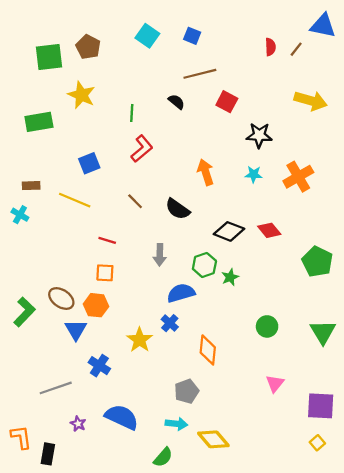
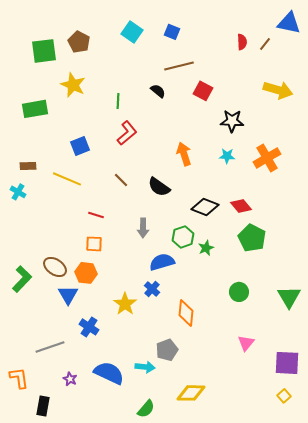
green pentagon: (317, 262) -> (252, 238), moved
cyan arrow: (176, 424) -> (145, 367), moved
orange L-shape: (21, 437) -> (19, 378), moved
yellow diamond: (213, 439) -> (191, 393), turned -48

